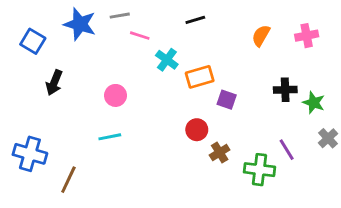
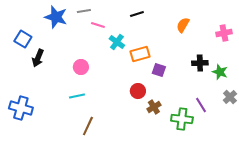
pink cross: (307, 36) -> (224, 33), moved
blue square: (33, 41) -> (23, 39), moved
brown line: (68, 180) -> (88, 126), moved

